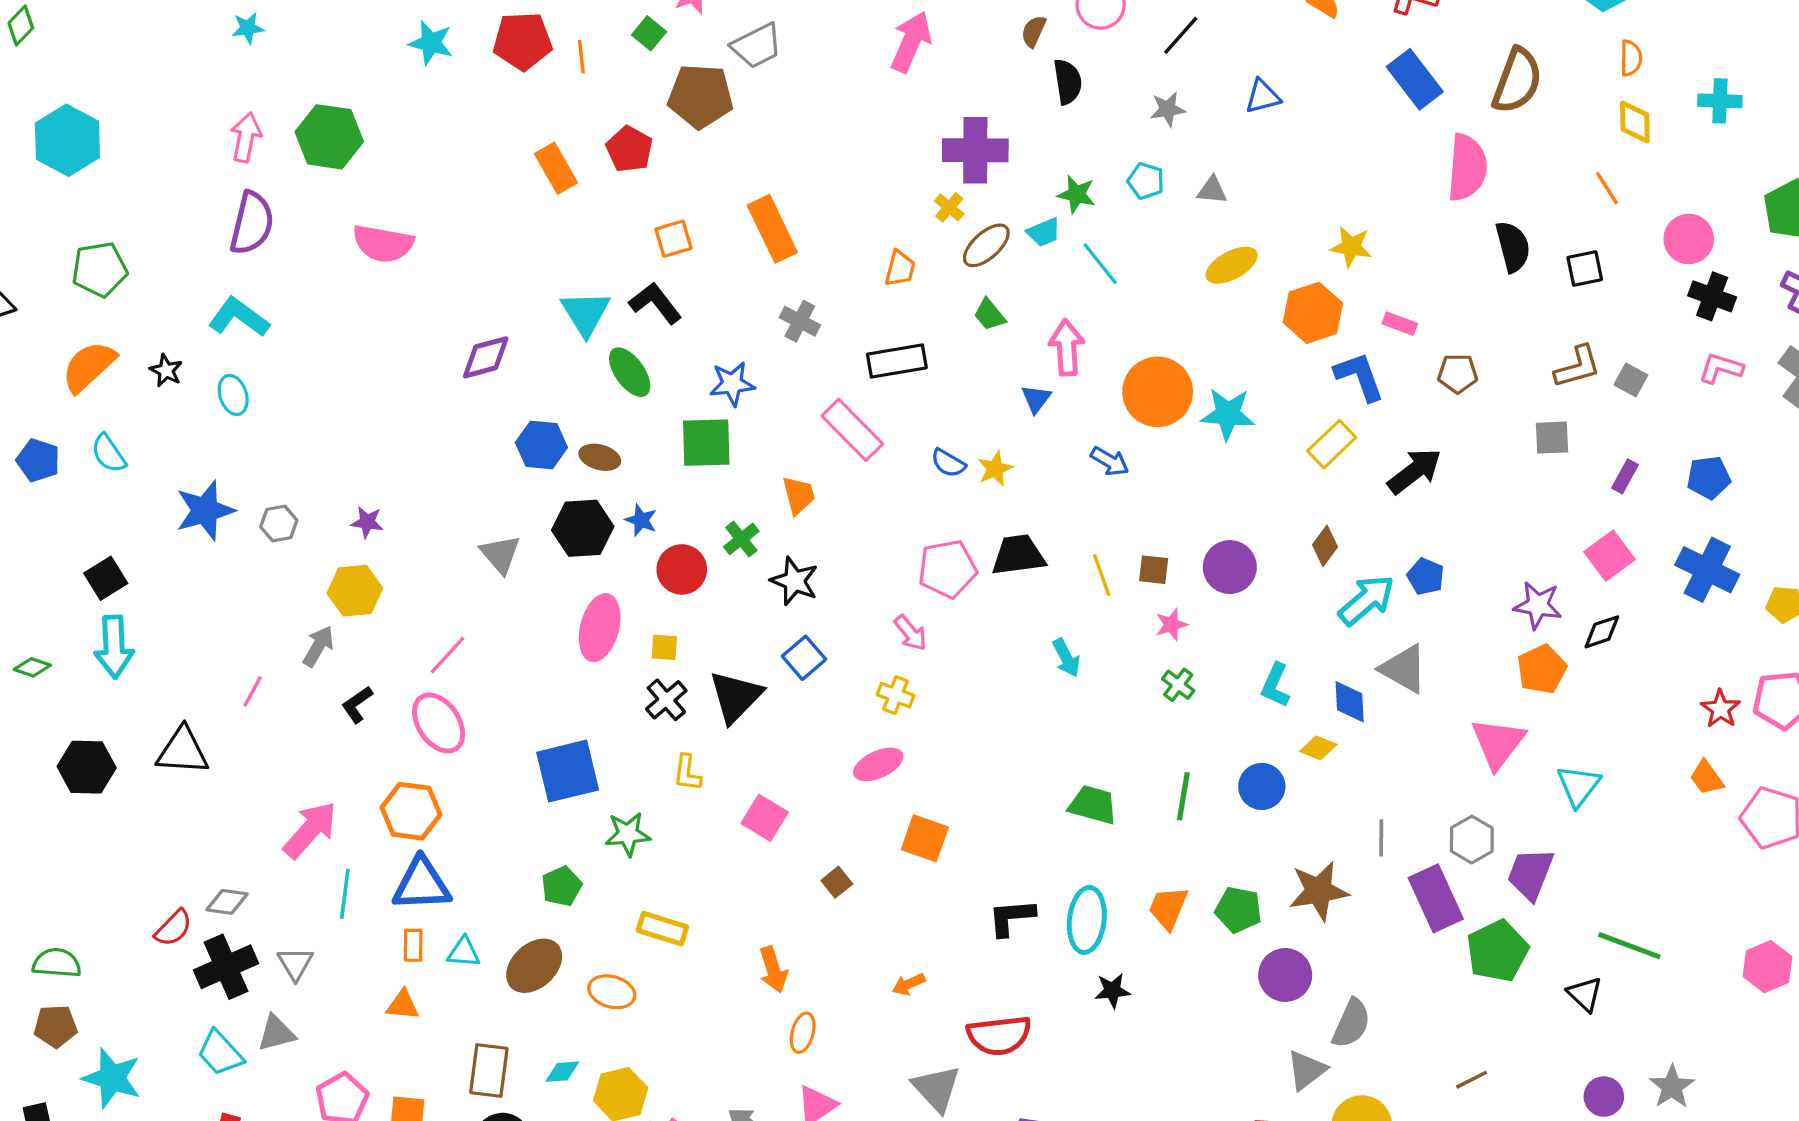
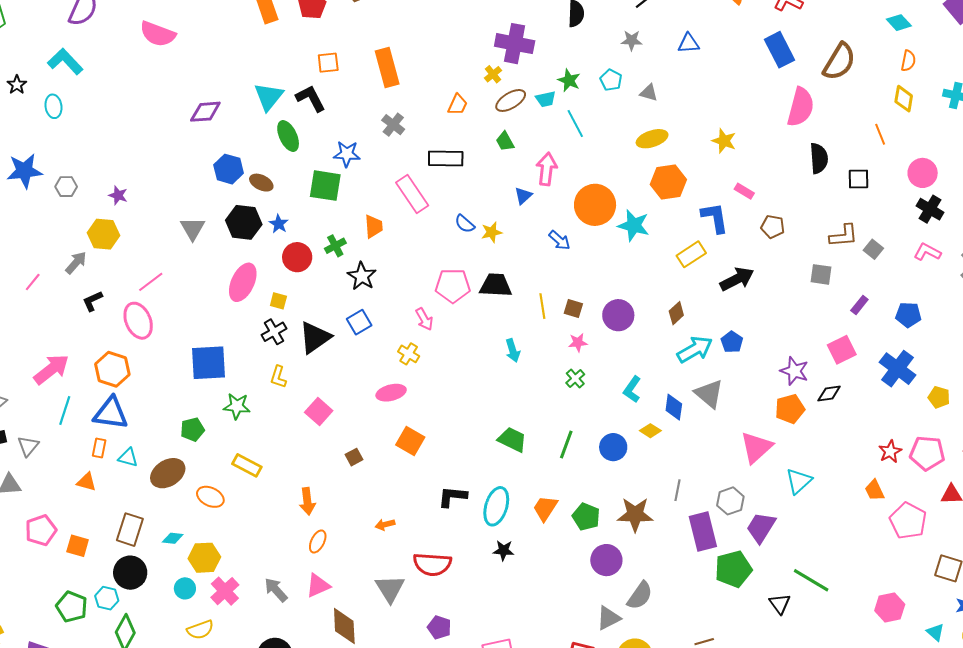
orange hexagon: (1313, 313) -> (668, 182), moved

